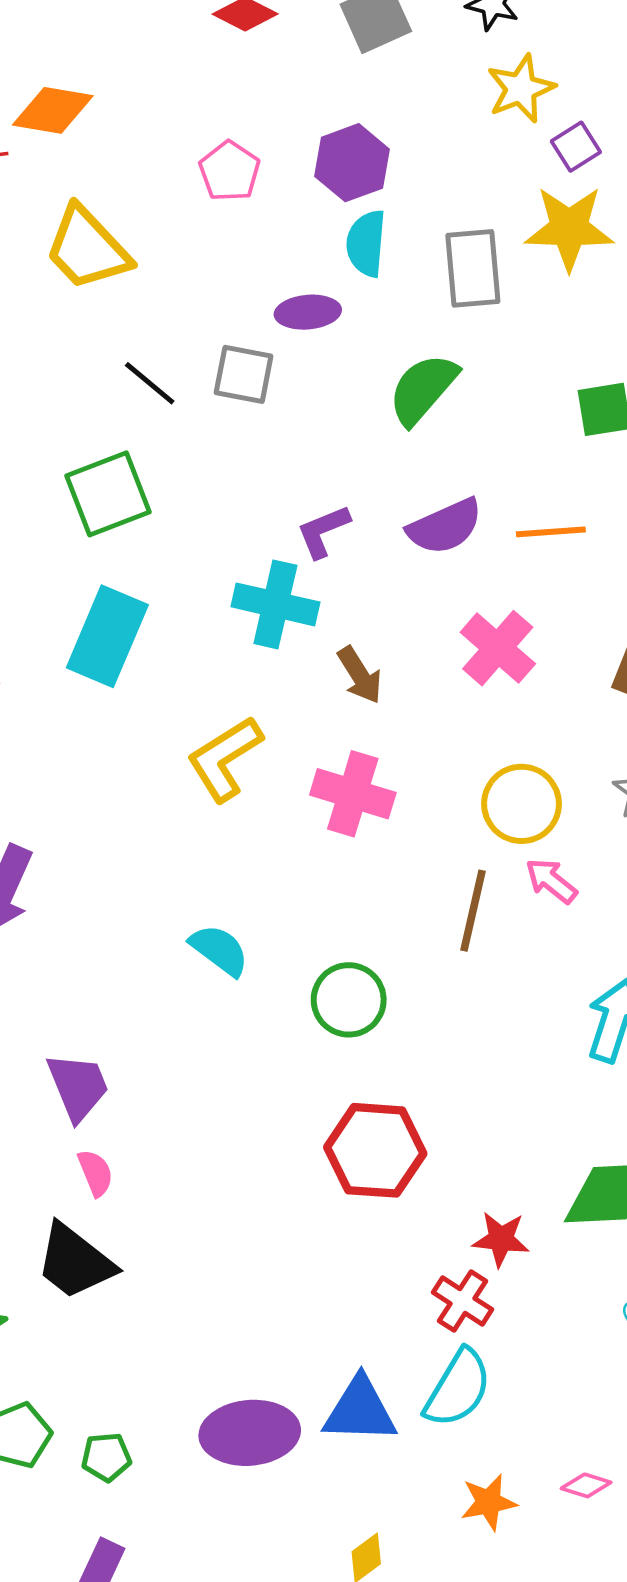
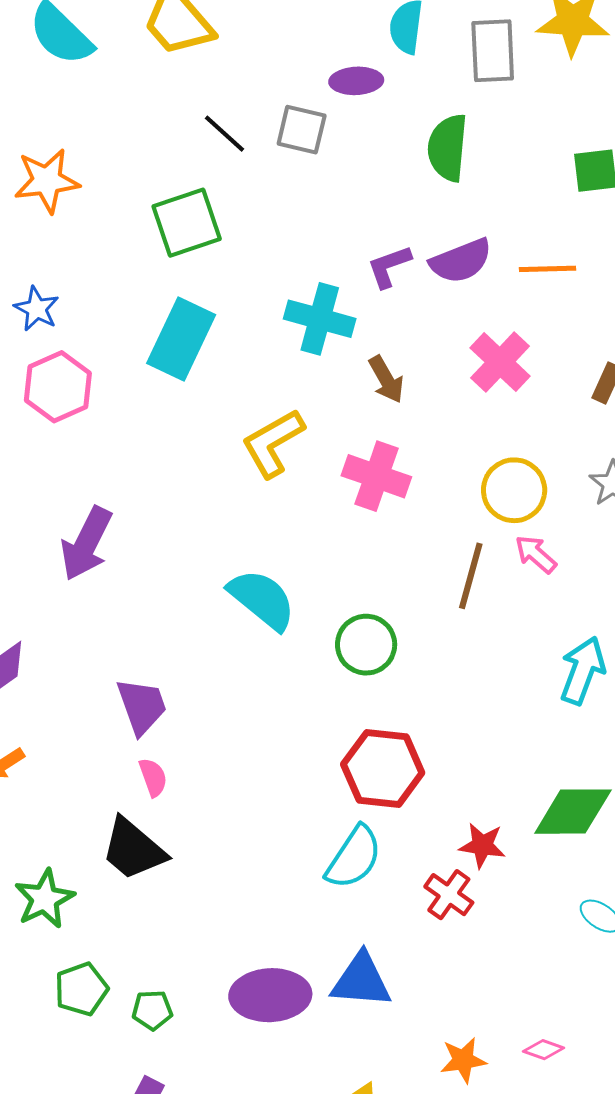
green semicircle: (423, 389) -> (448, 148), turned -38
purple L-shape: (323, 531) -> (389, 266), moved
cyan semicircle: (219, 950) -> (262, 599), size x1.4
cyan semicircle: (458, 1388) -> (354, 857), moved

